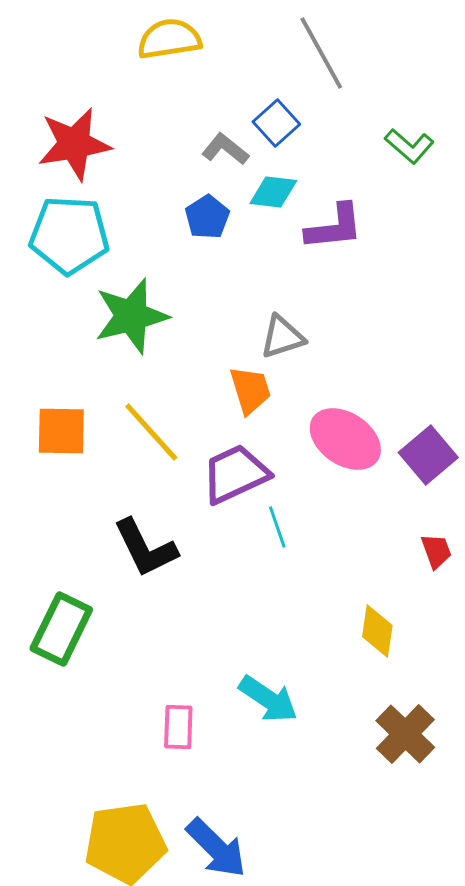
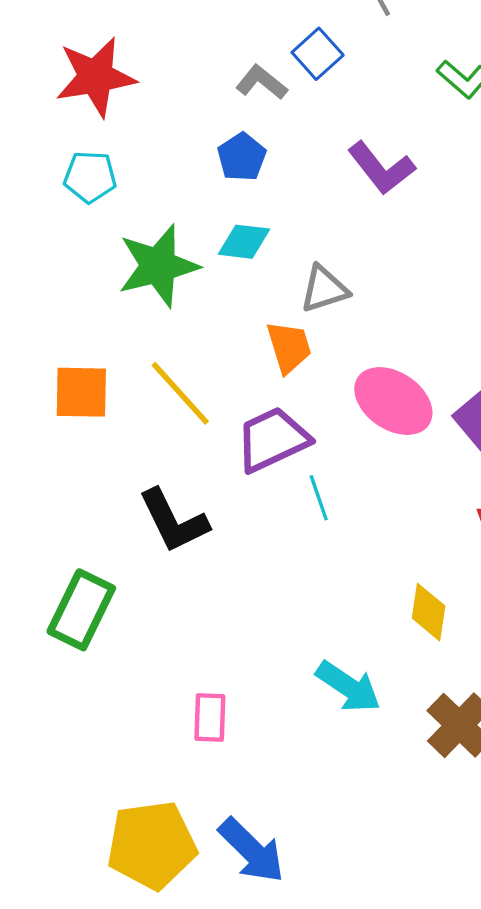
cyan diamond: (273, 192) -> (244, 242), moved
purple L-shape: (334, 227) -> (381, 168), turned 58
cyan pentagon: (69, 235) -> (90, 177), size x0.6
cyan arrow: (268, 699) -> (348, 687), moved

